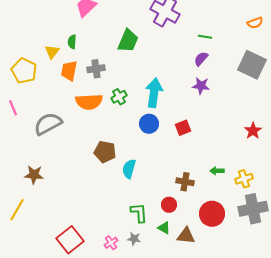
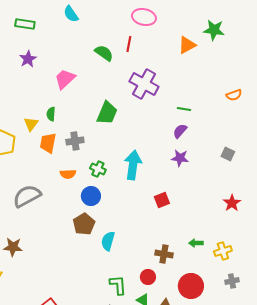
gray square: (252, 65) -> (228, 154), moved, size x0.5
green cross: (119, 97) -> (98, 169), turned -35
orange semicircle: (89, 102) -> (68, 174), size x0.6
blue circle: (149, 124) -> (91, 196), moved
brown pentagon: (105, 152) -> (84, 224), turned 30
gray cross: (253, 209) -> (232, 281), size x0.5

